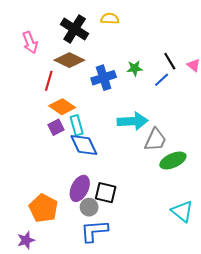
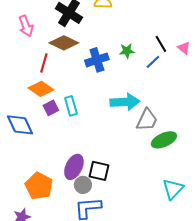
orange diamond: (62, 107) -> (41, 89), moved
blue diamond: (84, 145) -> (20, 125), moved
cyan triangle: (182, 211) -> (173, 189), turned 35

